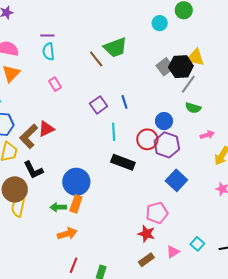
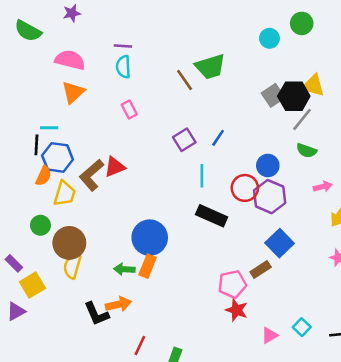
blue line: (124, 102) -> (218, 138), turned 48
black L-shape: (33, 170) -> (96, 314), moved
pink pentagon: (157, 213) -> (232, 284), moved
orange arrow: (67, 234) -> (118, 304), moved
brown rectangle: (146, 260) -> (261, 269), moved

